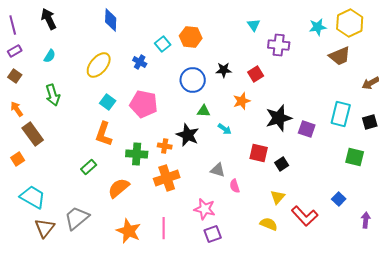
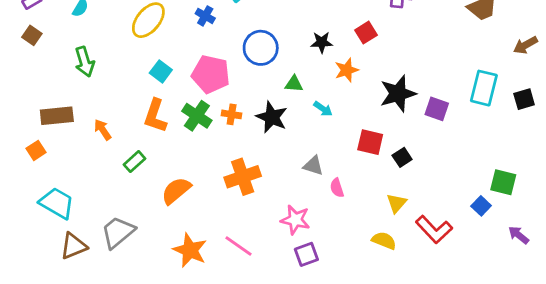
black star: (224, 70) -> (322, 42), moved
blue circle: (193, 80) -> (261, 48), moved
orange arrow: (17, 109) -> (103, 130), moved
brown rectangle: (33, 134) -> (57, 116), turned -60
orange cross: (165, 146) -> (232, 114), moved
green cross: (137, 154) -> (197, 116), moved, turned 30
green square: (355, 157) -> (503, 182), moved
purple arrow: (366, 220) -> (519, 235), turned -56
brown triangle: (45, 228) -> (73, 246), turned 30
pink line: (164, 228) -> (238, 246), turned -55

